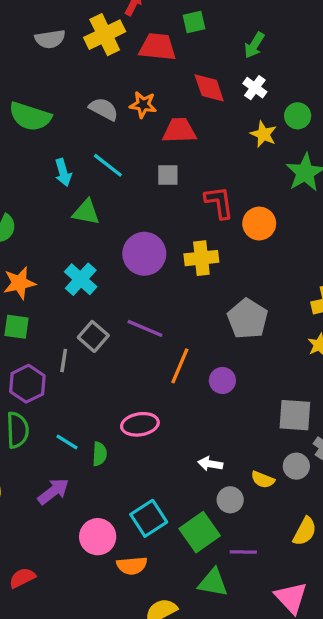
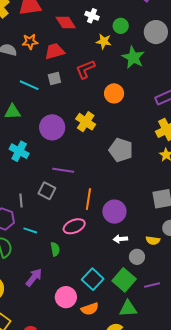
cyan line: (108, 165) -> (29, 85), moved
red L-shape: (219, 202) -> (85, 69), moved, turned -90
yellow cross: (201, 258) -> (86, 122), turned -36
gray square: (93, 336) -> (47, 191), moved
orange line: (180, 366) -> (88, 199), moved
purple circle: (222, 380) -> (114, 212), moved, size x1.5
cyan line: (67, 442) -> (30, 230), moved
green triangle: (213, 583) -> (128, 309), moved

